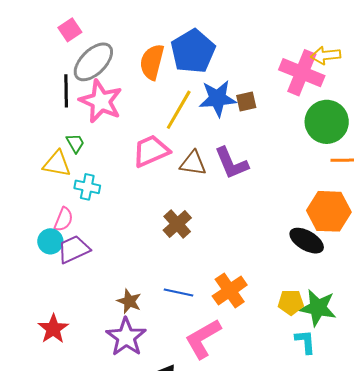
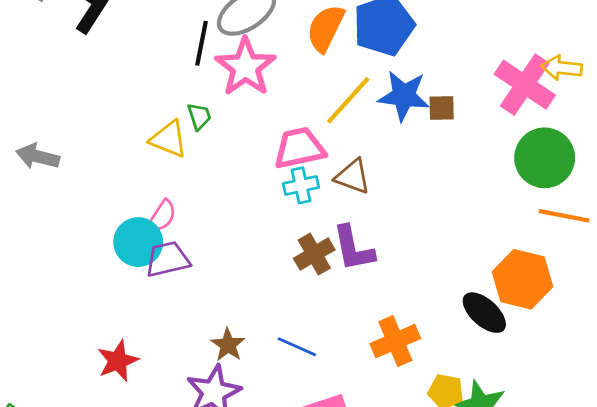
purple L-shape: (231, 163) -> (353, 248), moved
cyan cross: (87, 187) -> (301, 185), moved, turned -35
cyan circle: (50, 241) -> (138, 242), size x1.4
orange cross: (230, 291) -> (395, 341), moved

